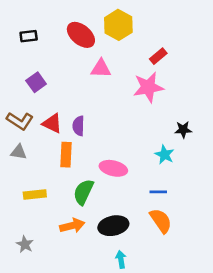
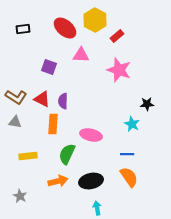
red rectangle: (158, 56) -> (117, 36), moved
purple square: (36, 82) -> (49, 67), moved, turned -35
pink star: (148, 87) -> (119, 70), turned 30

